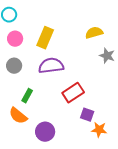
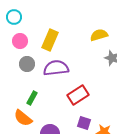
gray circle: (14, 66) -> (27, 64), moved
purple square: (87, 115) -> (84, 123), moved

